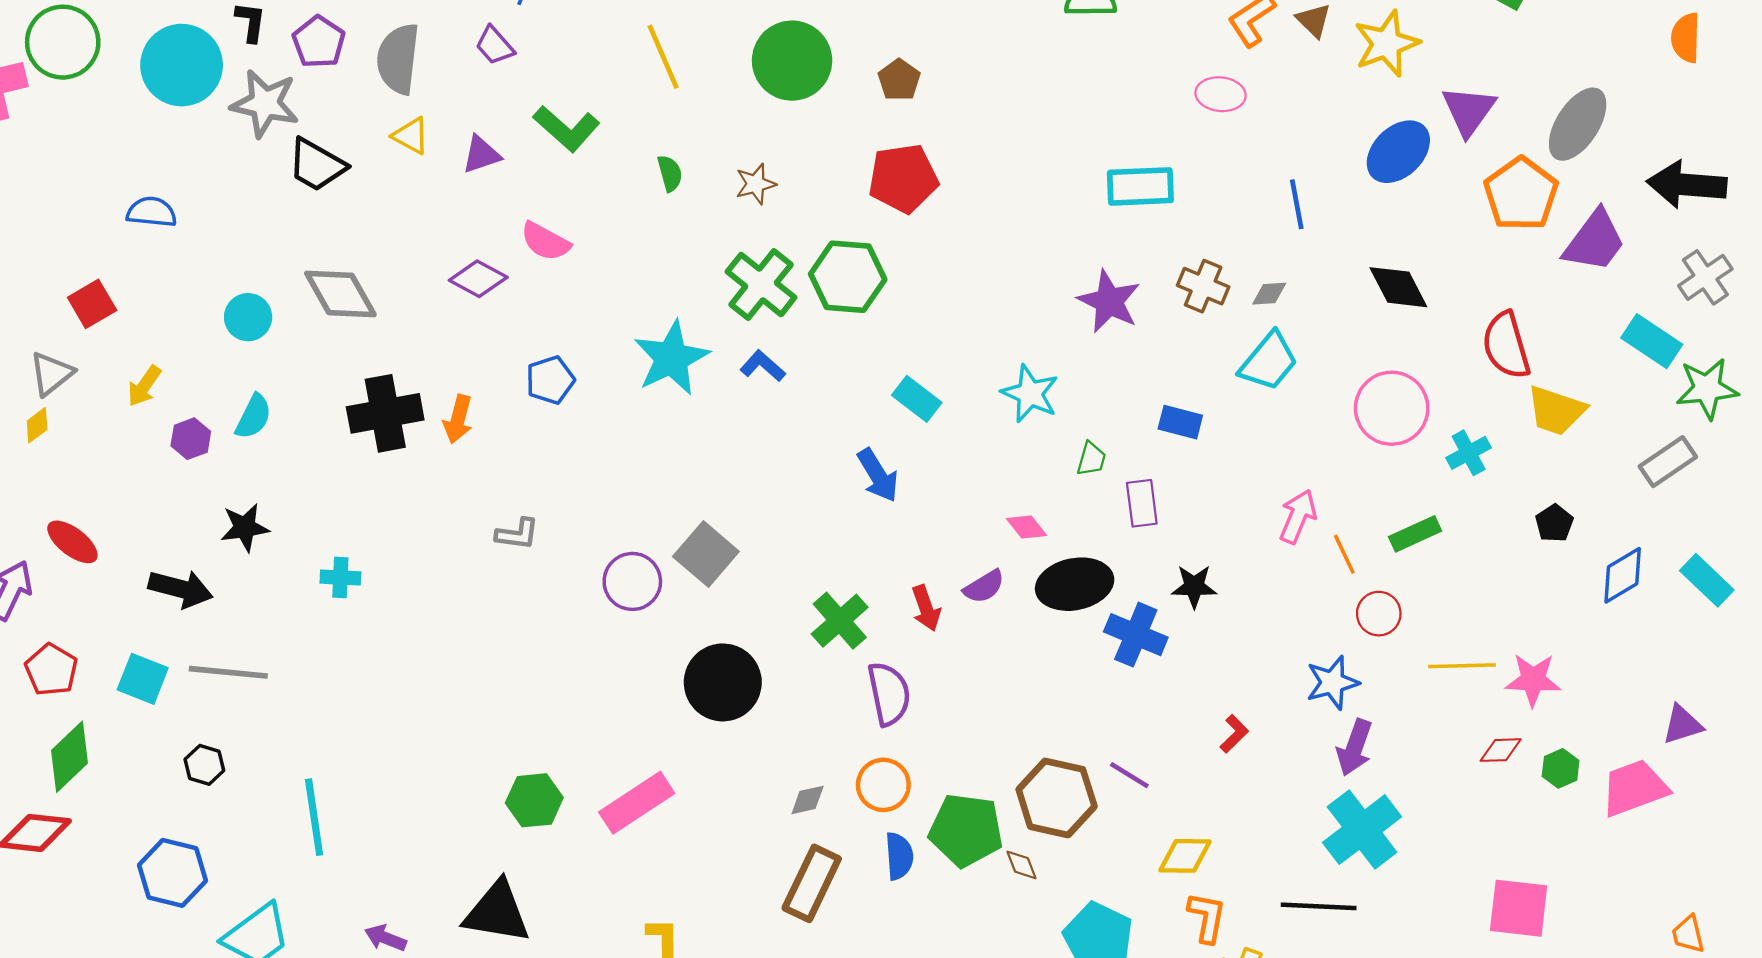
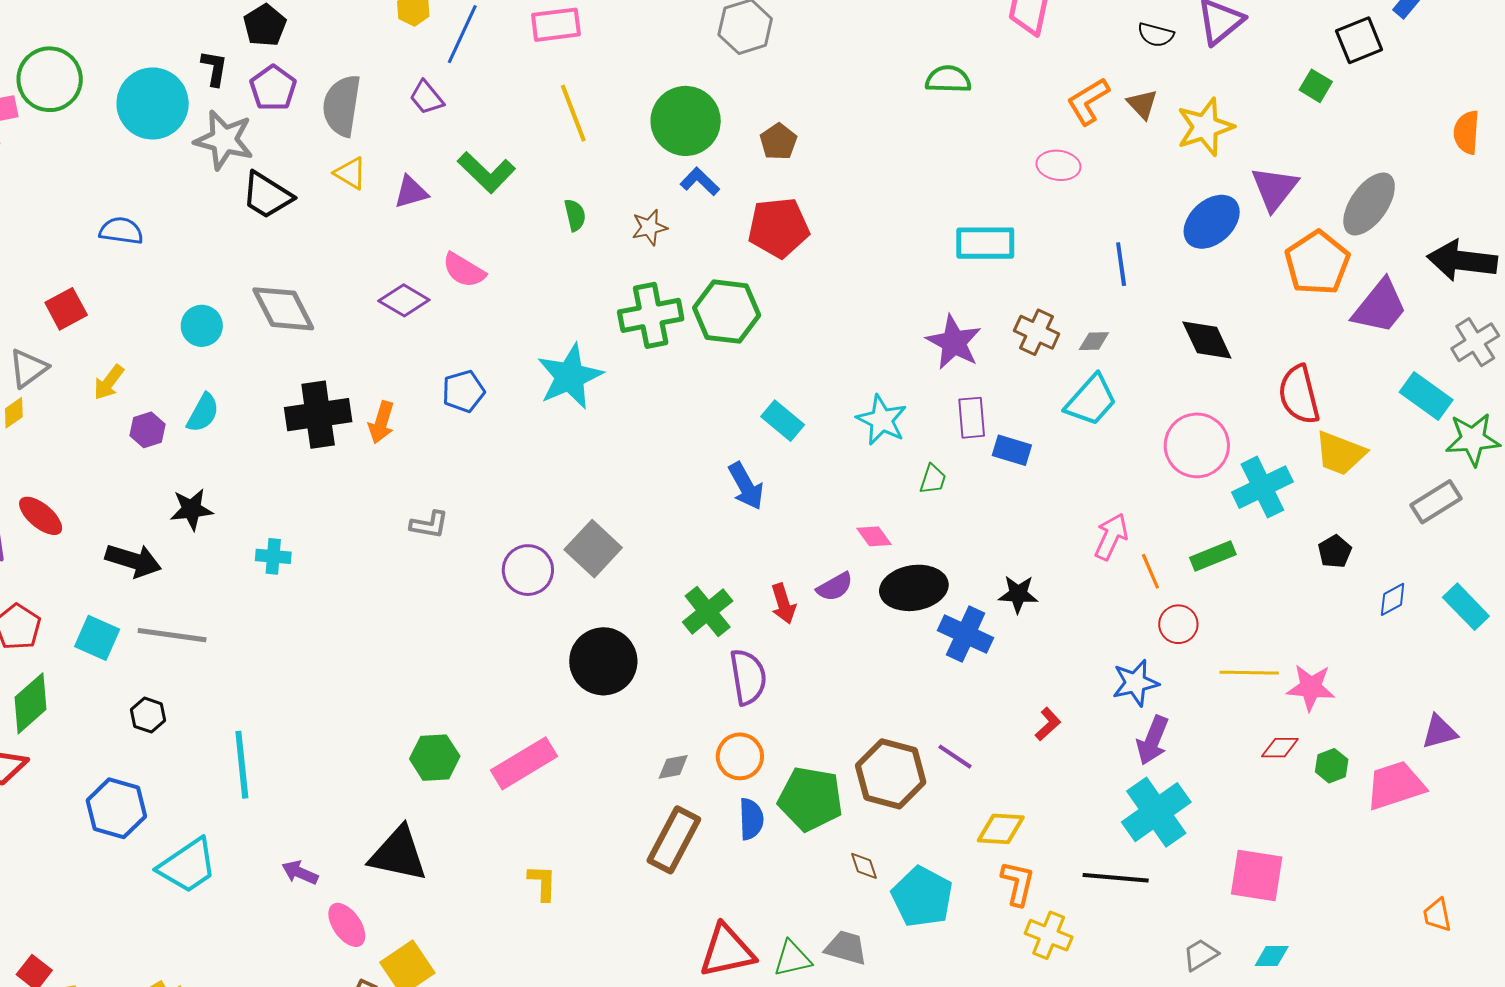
green cross: (761, 285) -> (651, 315), turned 38
blue L-shape: (763, 366) -> (700, 181), moved
cyan cross: (1469, 453) -> (1262, 487), size x1.5
purple rectangle: (1142, 503) -> (972, 418), moved
blue diamond: (1623, 575) -> (1393, 599), size x0.7
brown diamond: (1022, 865) -> (864, 866), moved
pink square: (1519, 908) -> (1257, 876), moved

